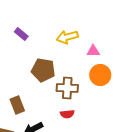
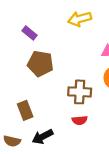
yellow arrow: (67, 37) -> (80, 19), moved
brown pentagon: (43, 70) -> (40, 64), moved

